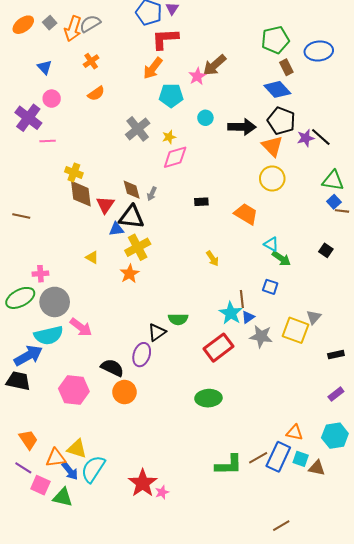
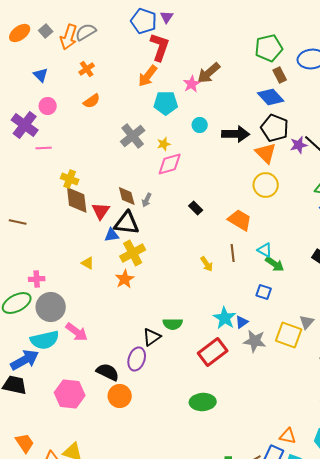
red L-shape: (165, 39) -> (160, 47), turned 112
black rectangle: (201, 202) -> (196, 208), turned 48
brown line: (242, 299) -> (233, 253), moved

